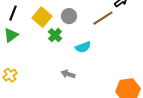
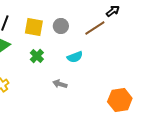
yellow square: (42, 17) -> (34, 27), turned -30
green cross: (55, 35) -> (37, 56), moved

